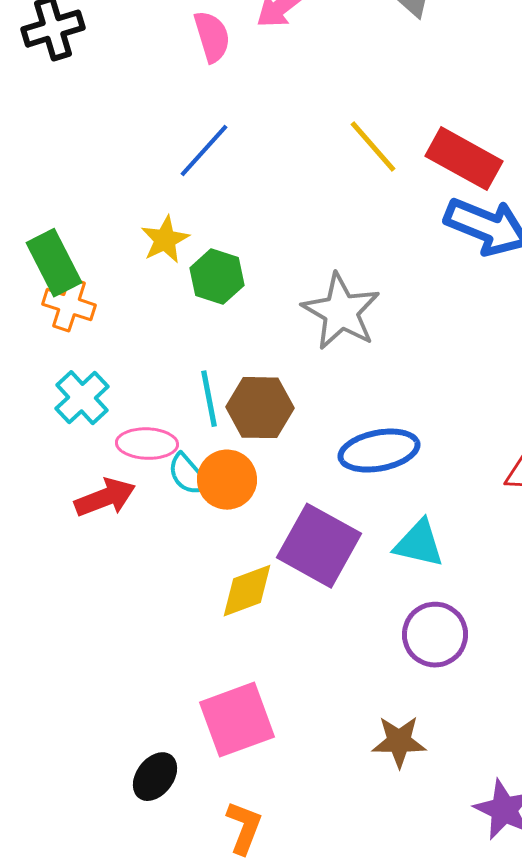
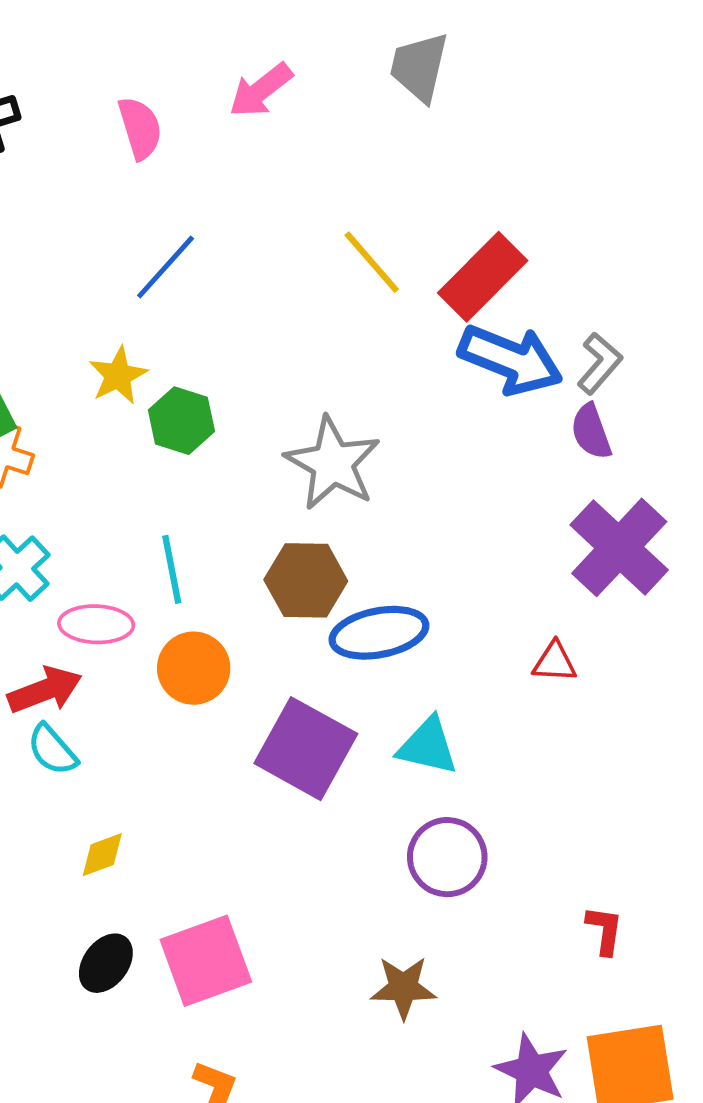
pink semicircle: (212, 37) -> (140, 128), moved
red rectangle: (464, 159) -> (483, 277), turned -74
brown hexagon: (260, 408) -> (306, 580), moved
cyan semicircle: (188, 475) -> (52, 750), moved
yellow diamond: (247, 591) -> (102, 855), moved, size x0.7
black ellipse: (155, 777) -> (106, 963), moved

